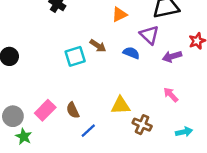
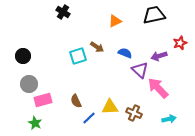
purple triangle: (149, 35) -> (140, 70), moved
pink arrow: (171, 95) -> (158, 88), size x1.6
yellow triangle: (121, 105) -> (110, 107), moved
pink rectangle: (45, 110) -> (43, 100), moved, turned 30
gray circle: (13, 116) -> (29, 84), moved

